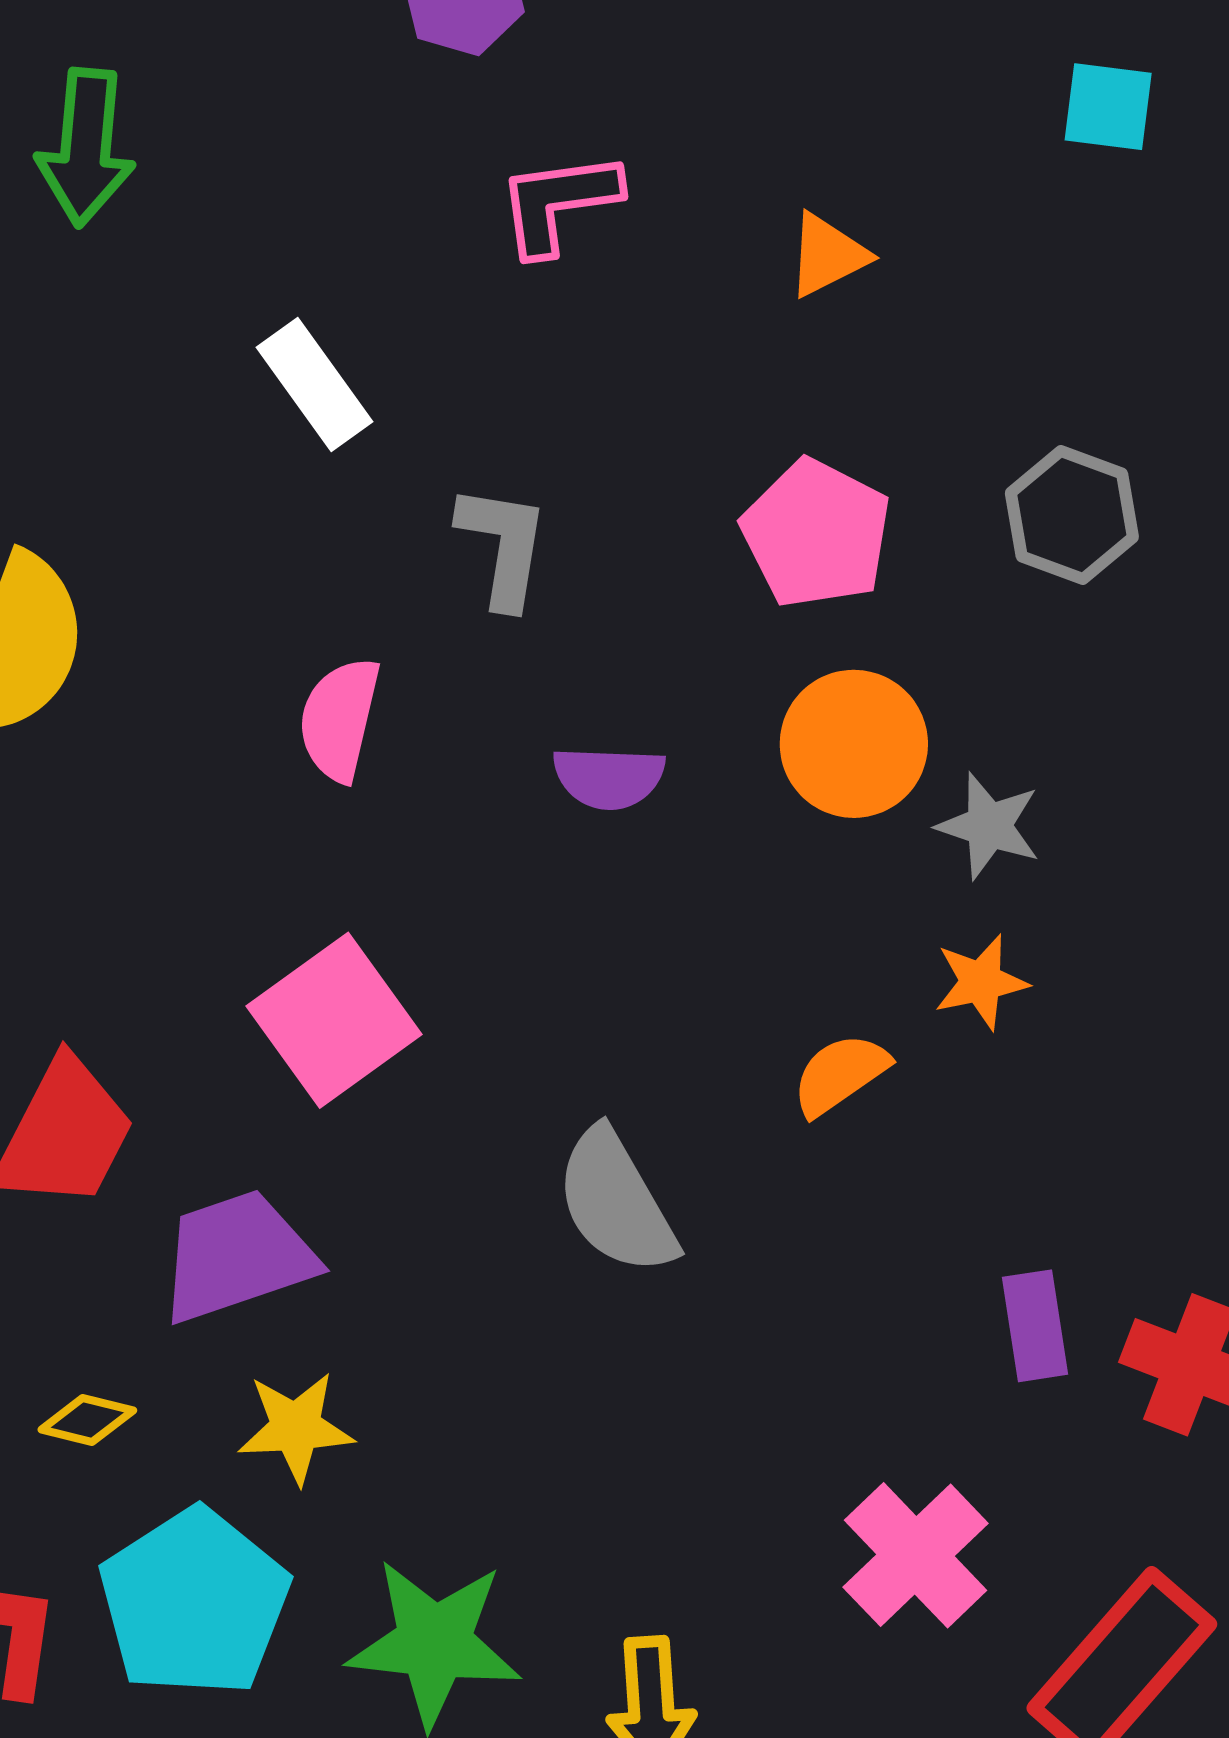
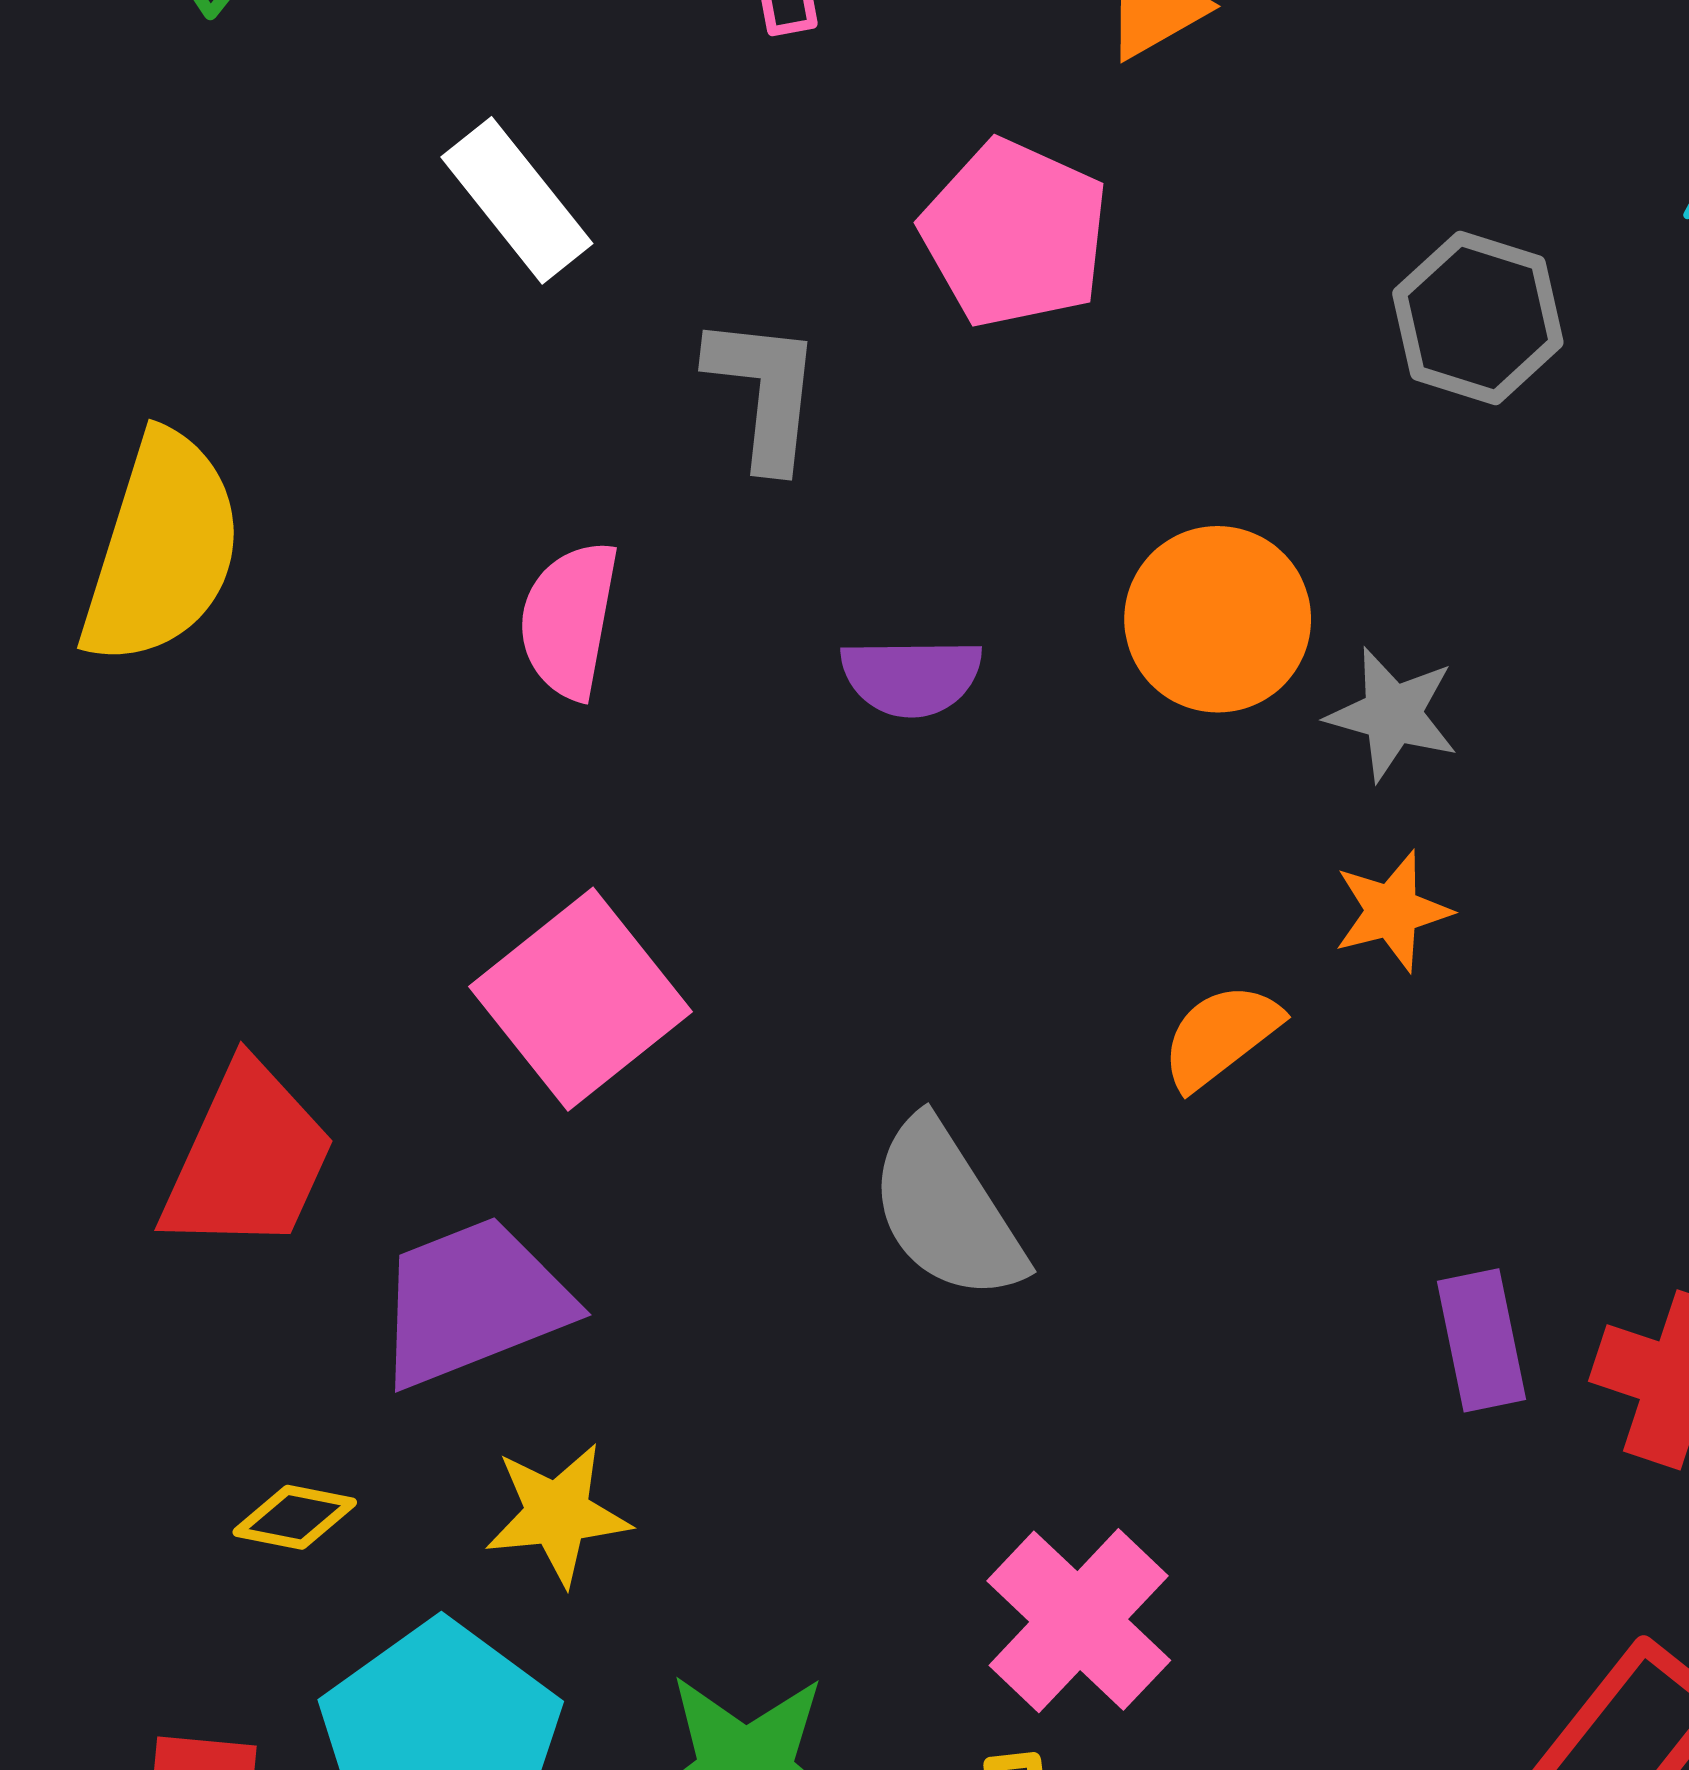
pink pentagon: (816, 534) -> (1015, 234), moved
pink cross: (916, 1555) -> (1079, 1621), moved

